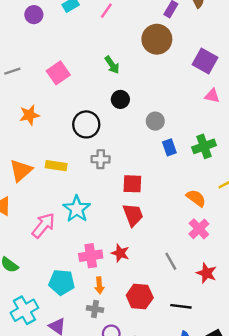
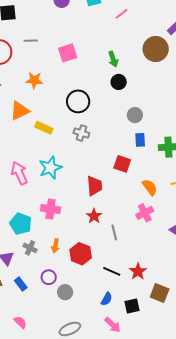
black circle: (120, 99) -> (119, 82), moved
orange triangle: (21, 170) -> (20, 111), moved
red square: (132, 184) -> (122, 164), moved
pink arrow: (43, 225) -> (19, 173), turned -80
red star: (120, 253) -> (94, 216), moved
red star: (206, 273) -> (138, 271), moved
orange arrow: (99, 285) -> (55, 246), moved
gray cross: (95, 309) -> (30, 248), moved

